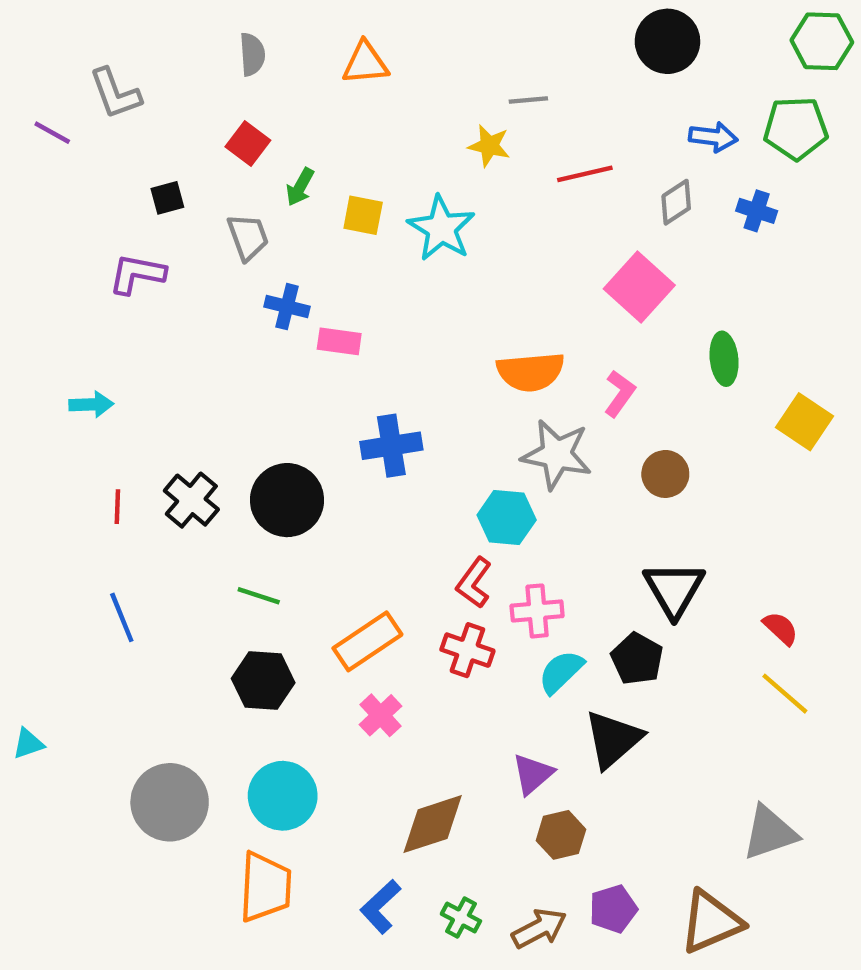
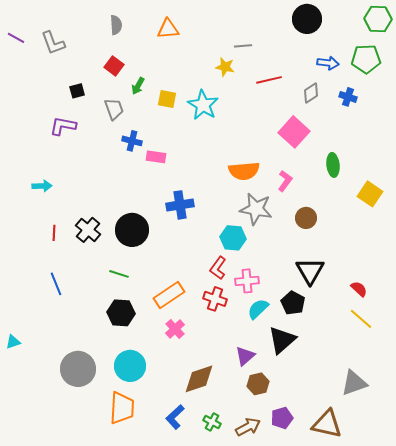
purple line: (52, 133) -> (16, 38), moved
brown triangle: (711, 922) -> (327, 424), turned 36

